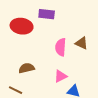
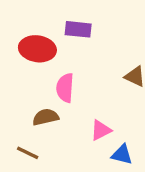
pink semicircle: (61, 47) -> (65, 88), moved

